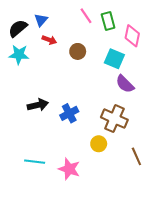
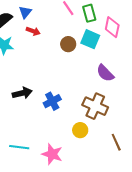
brown circle: (78, 51) -> (68, 44), moved
cyan square: (114, 59) -> (90, 39), moved

